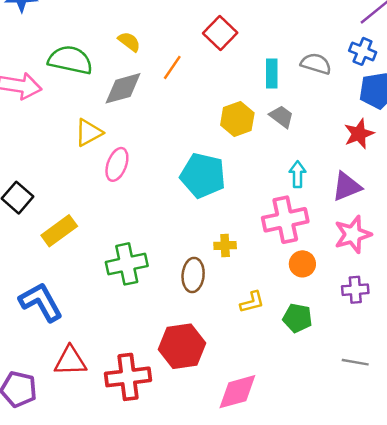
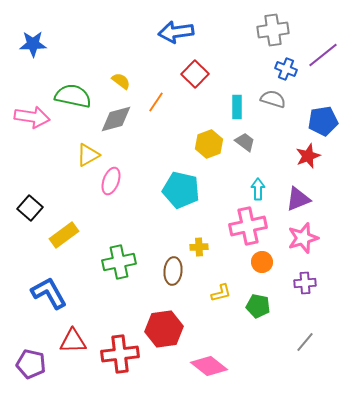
blue cross: (363, 51) -> (286, 69), moved
gray line: (355, 362) -> (305, 342), turned -60
pink diamond: (237, 392) -> (209, 366), turned 54

